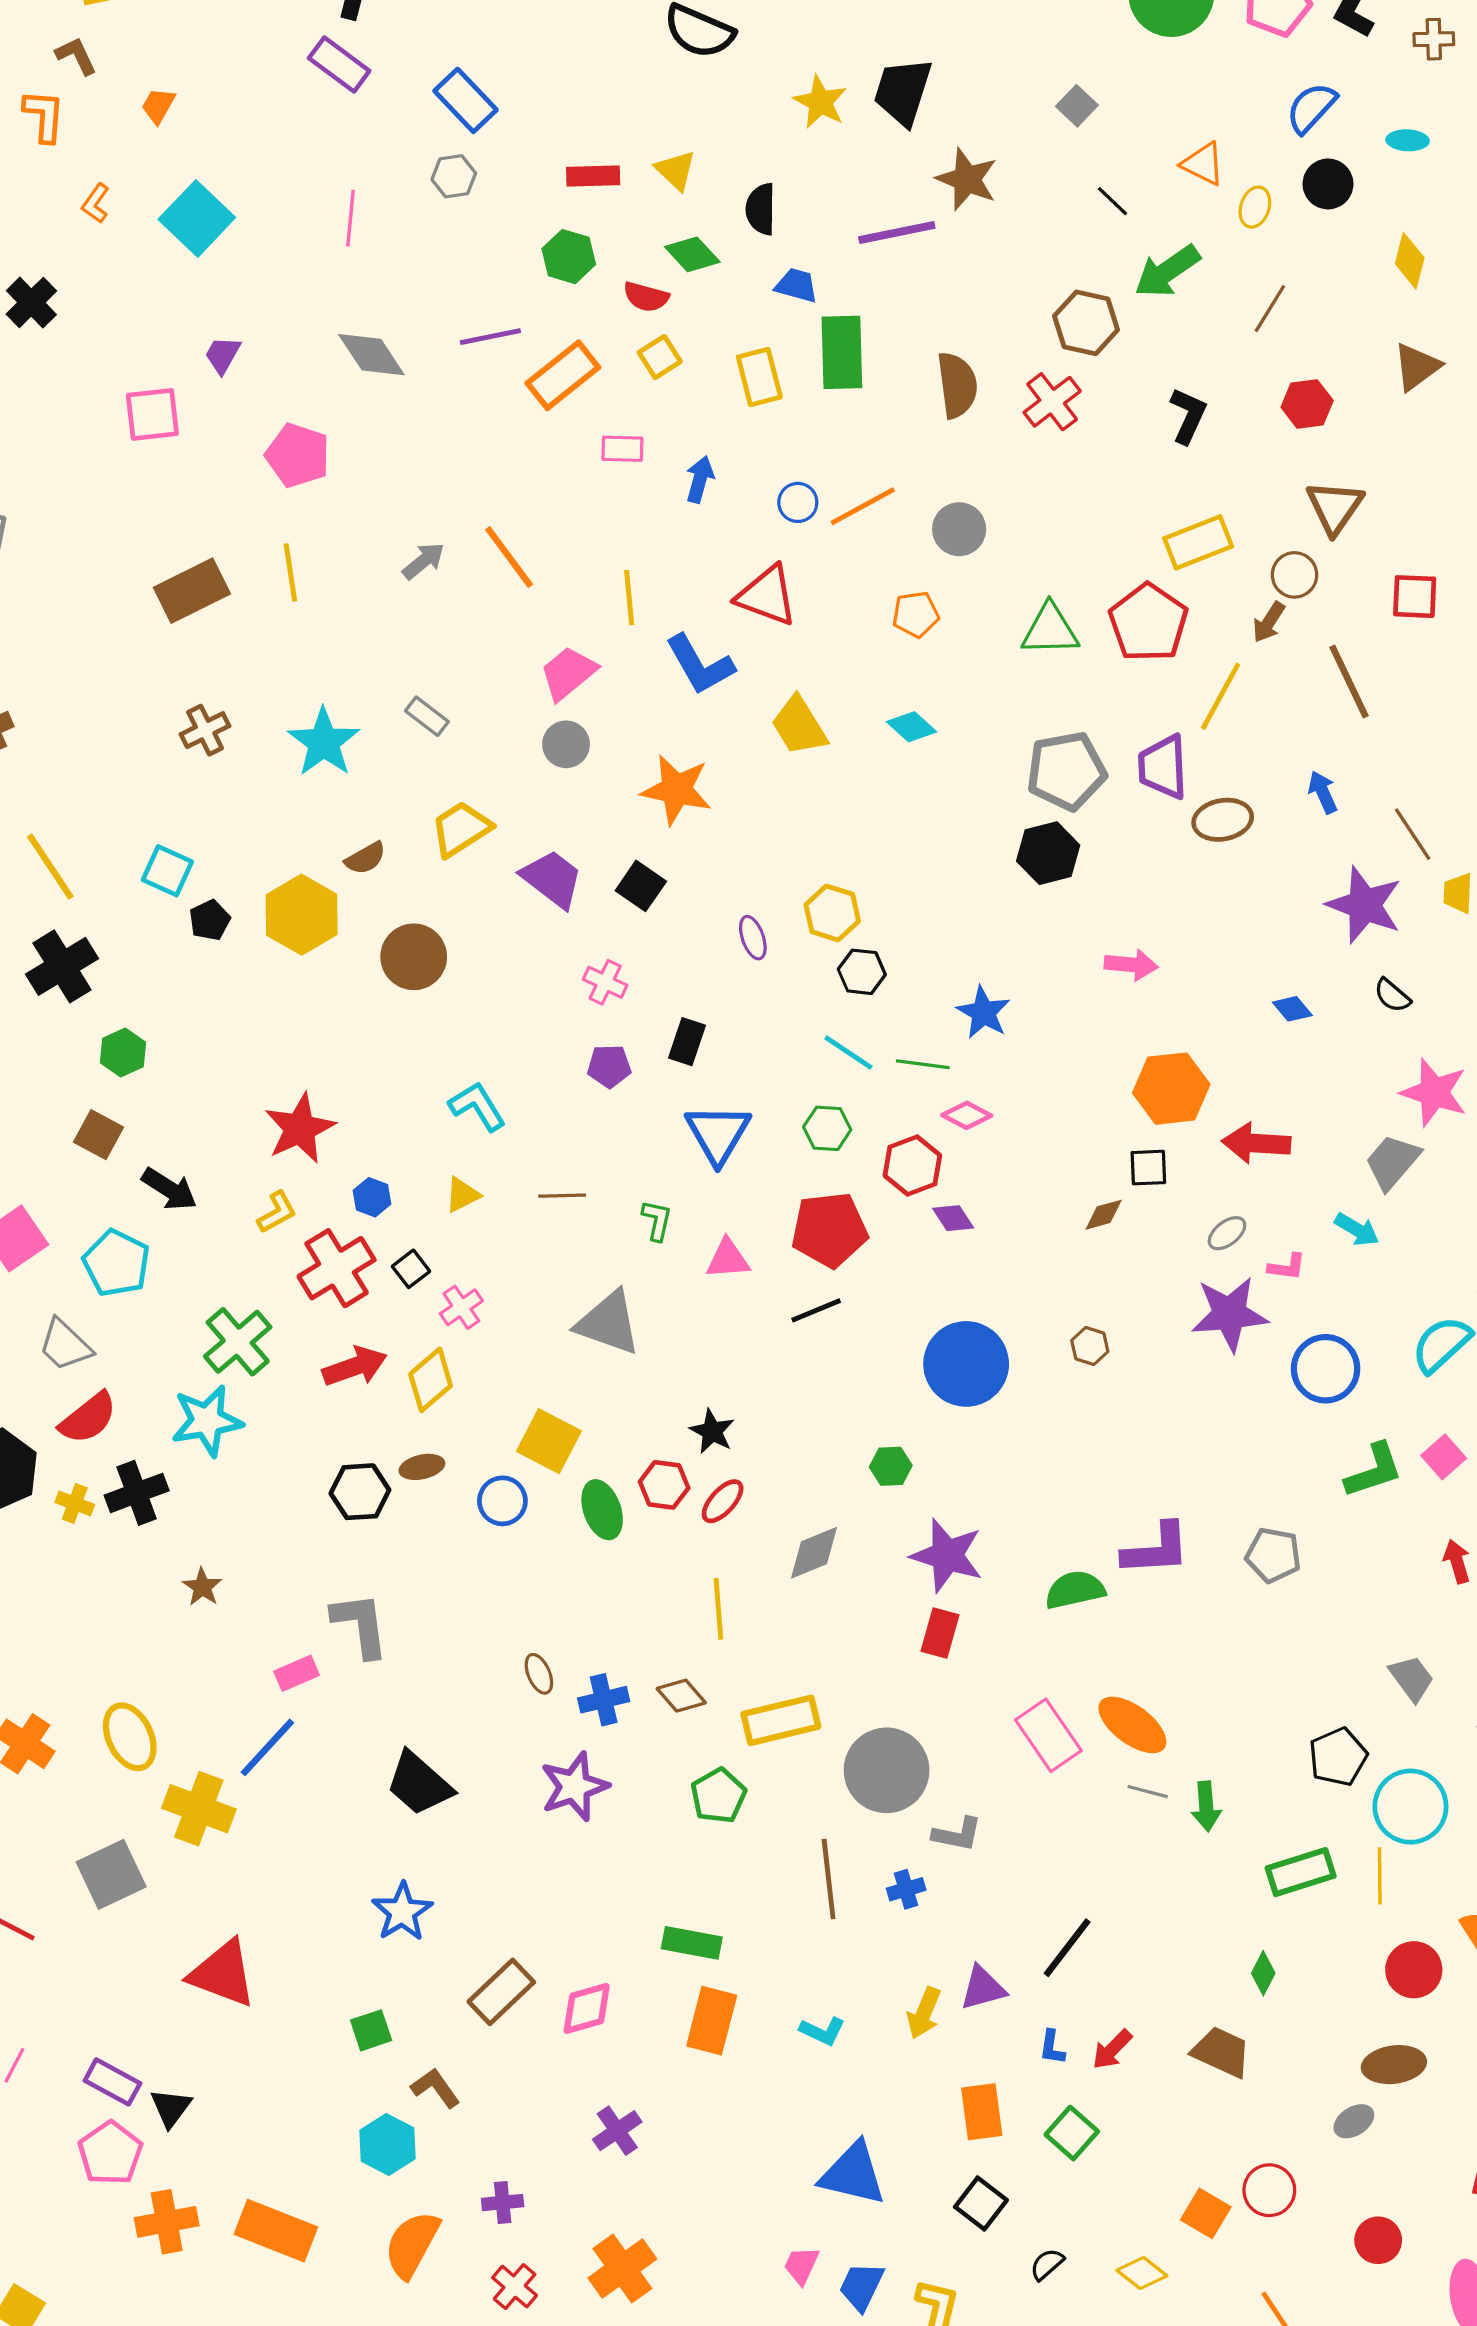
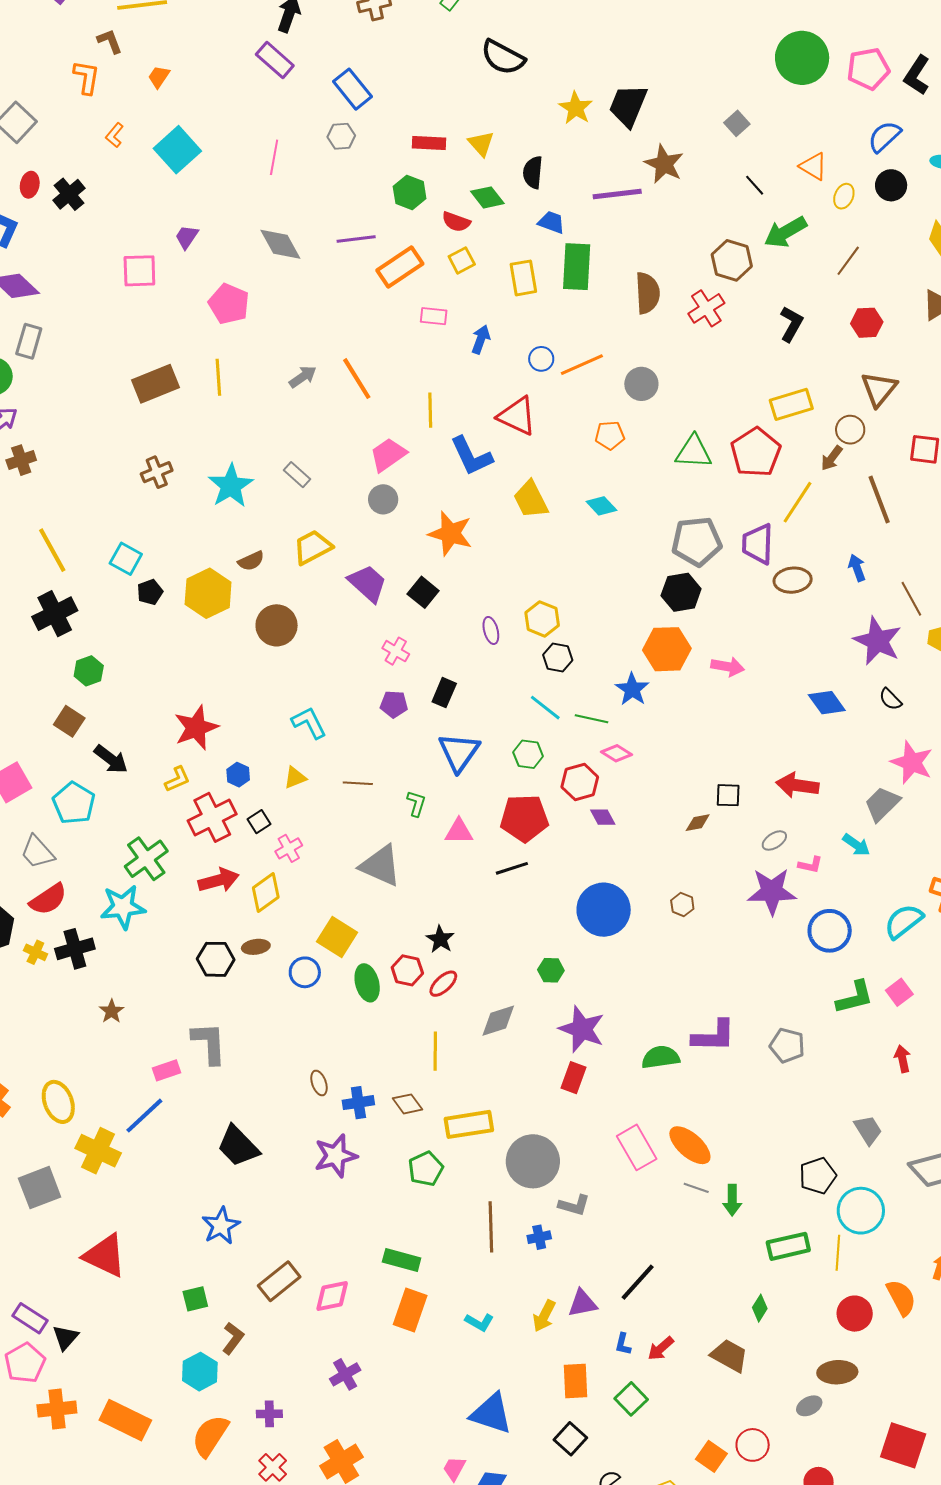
blue diamond: (1292, 1009) -> (827, 703), size x1.5
orange hexagon: (1171, 1089) -> (667, 649), moved
brown L-shape: (436, 2088) -> (233, 1338), turned 68

